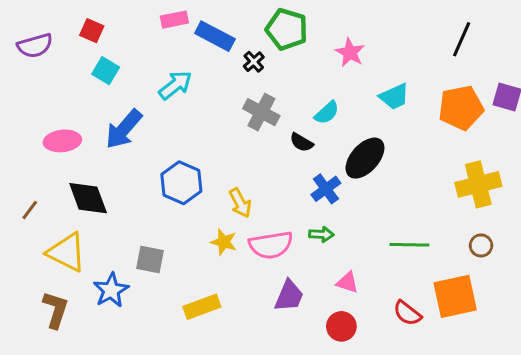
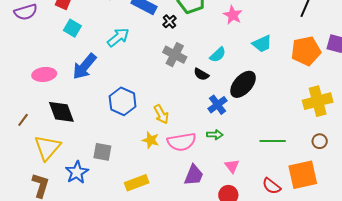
yellow triangle: (67, 252) -> (47, 148), turned 44
pink triangle: (347, 282) -> (232, 166), turned 35

